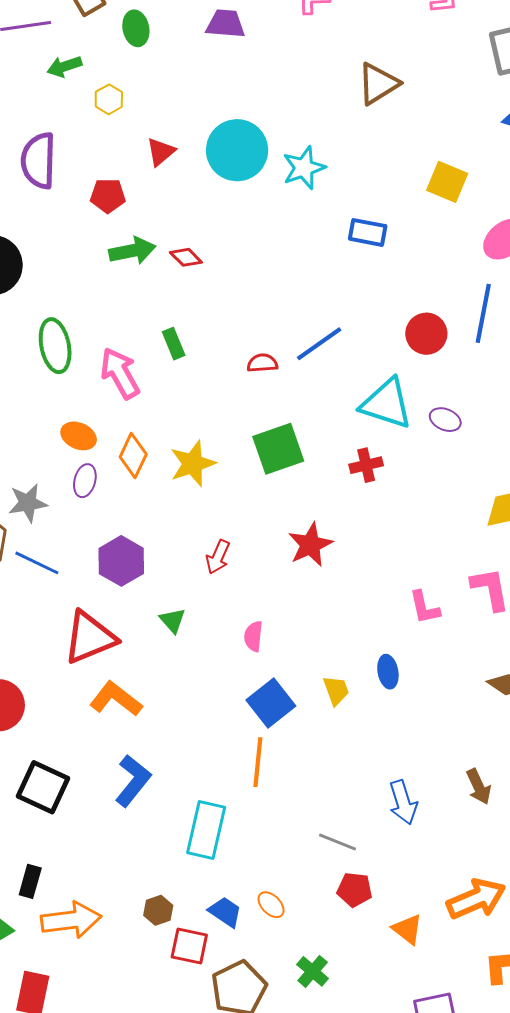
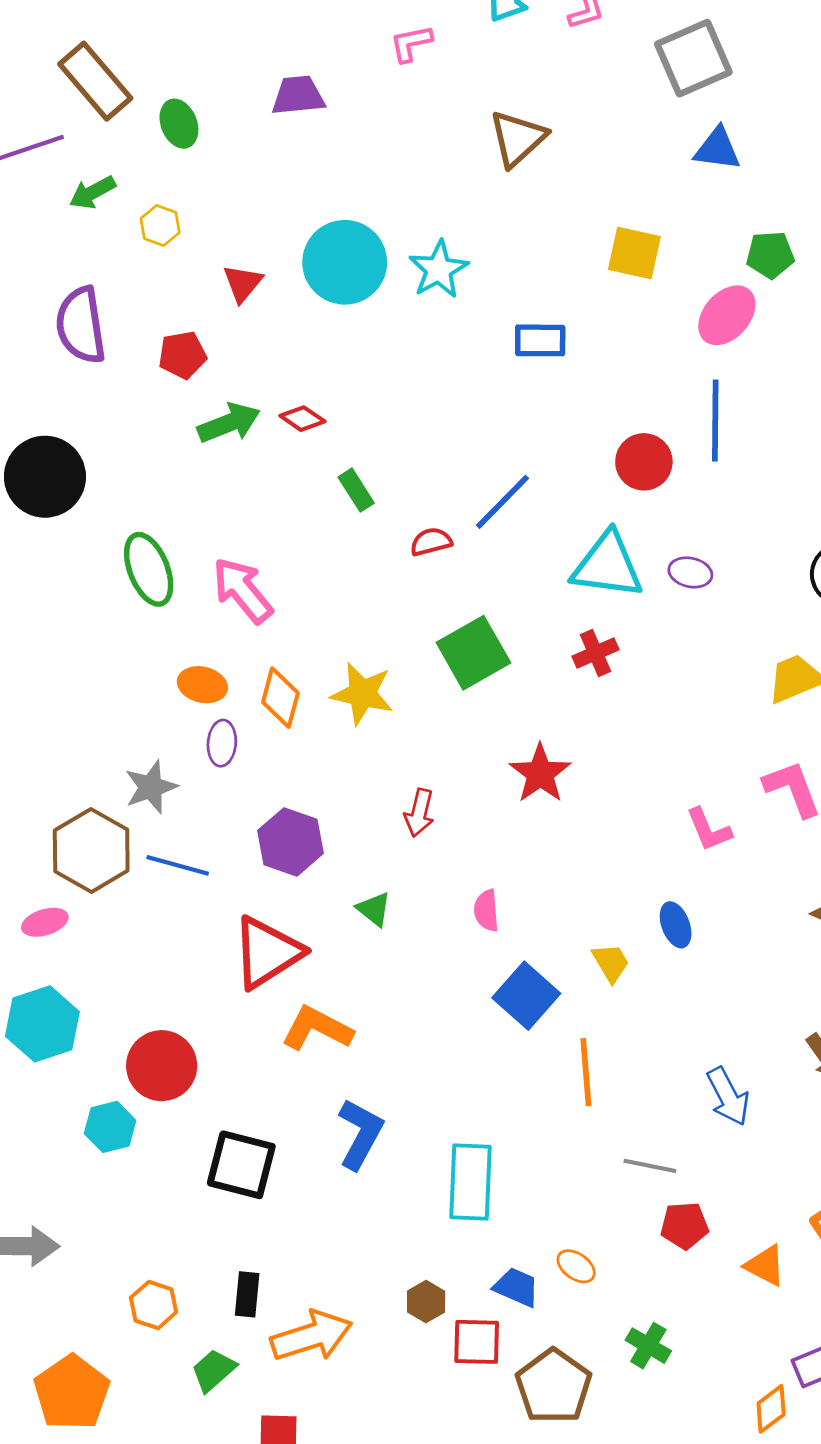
green rectangle: (174, 344) -> (356, 490), moved
yellow star: (193, 464) -> (362, 694), turned -30
orange line: (258, 762) -> (586, 1072), moved

